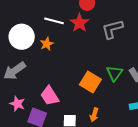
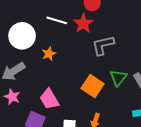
gray L-shape: (112, 29) -> (103, 45), moved
orange star: (47, 44) -> (49, 54), moved
pink star: (17, 104) -> (12, 97), moved

